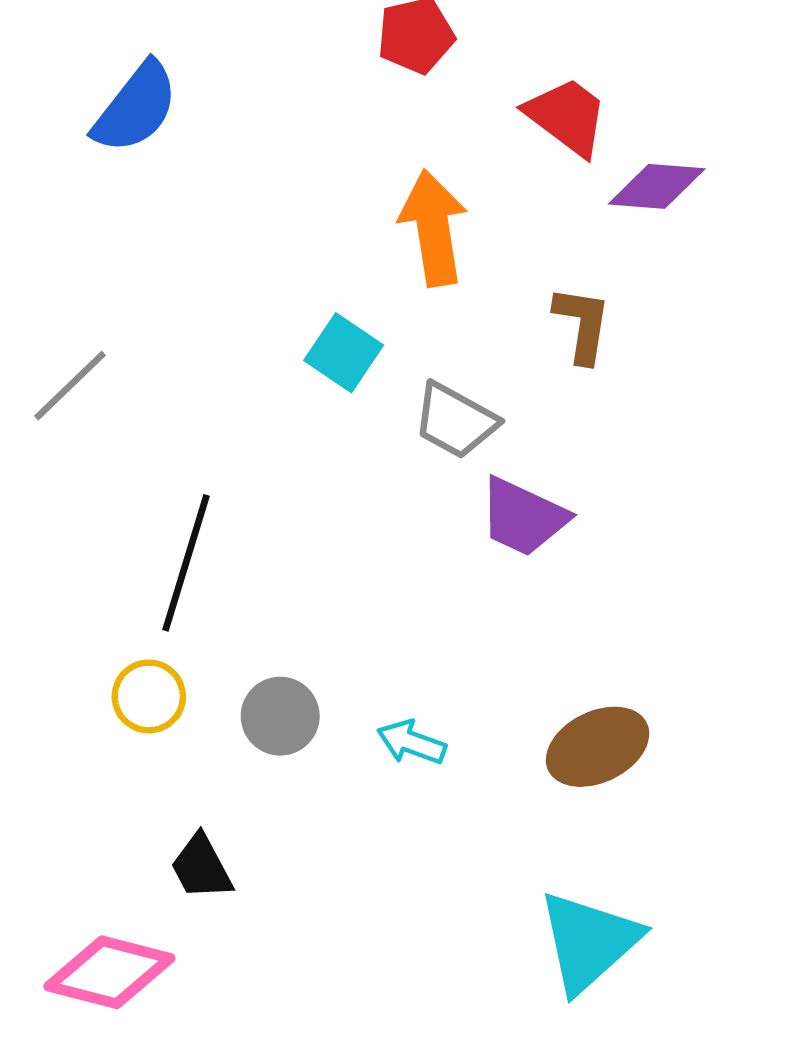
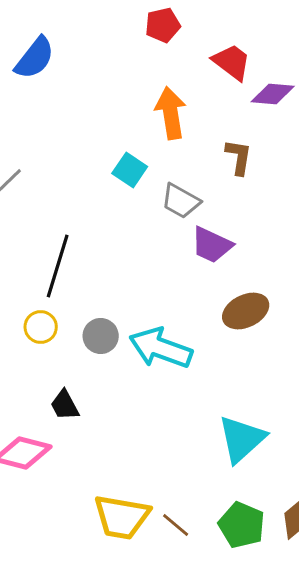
cyan arrow: (411, 742) -> (161, 348), size x2.0
brown ellipse: (598, 747) -> (246, 311), moved

